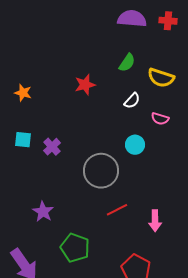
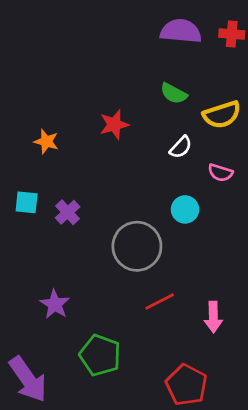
green semicircle: (127, 63) -> (174, 93), turned 84
yellow semicircle: (161, 78) -> (222, 115), turned -36
orange star: (23, 93) -> (46, 142), moved

